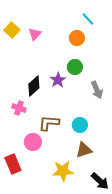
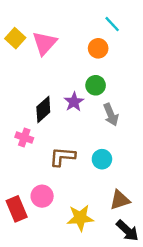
pink triangle: (35, 34) -> (45, 43), size x1.5
gray arrow: (97, 90) -> (111, 115), moved
pink circle: (33, 142) -> (42, 196), moved
brown triangle: (84, 150) -> (120, 200), moved

